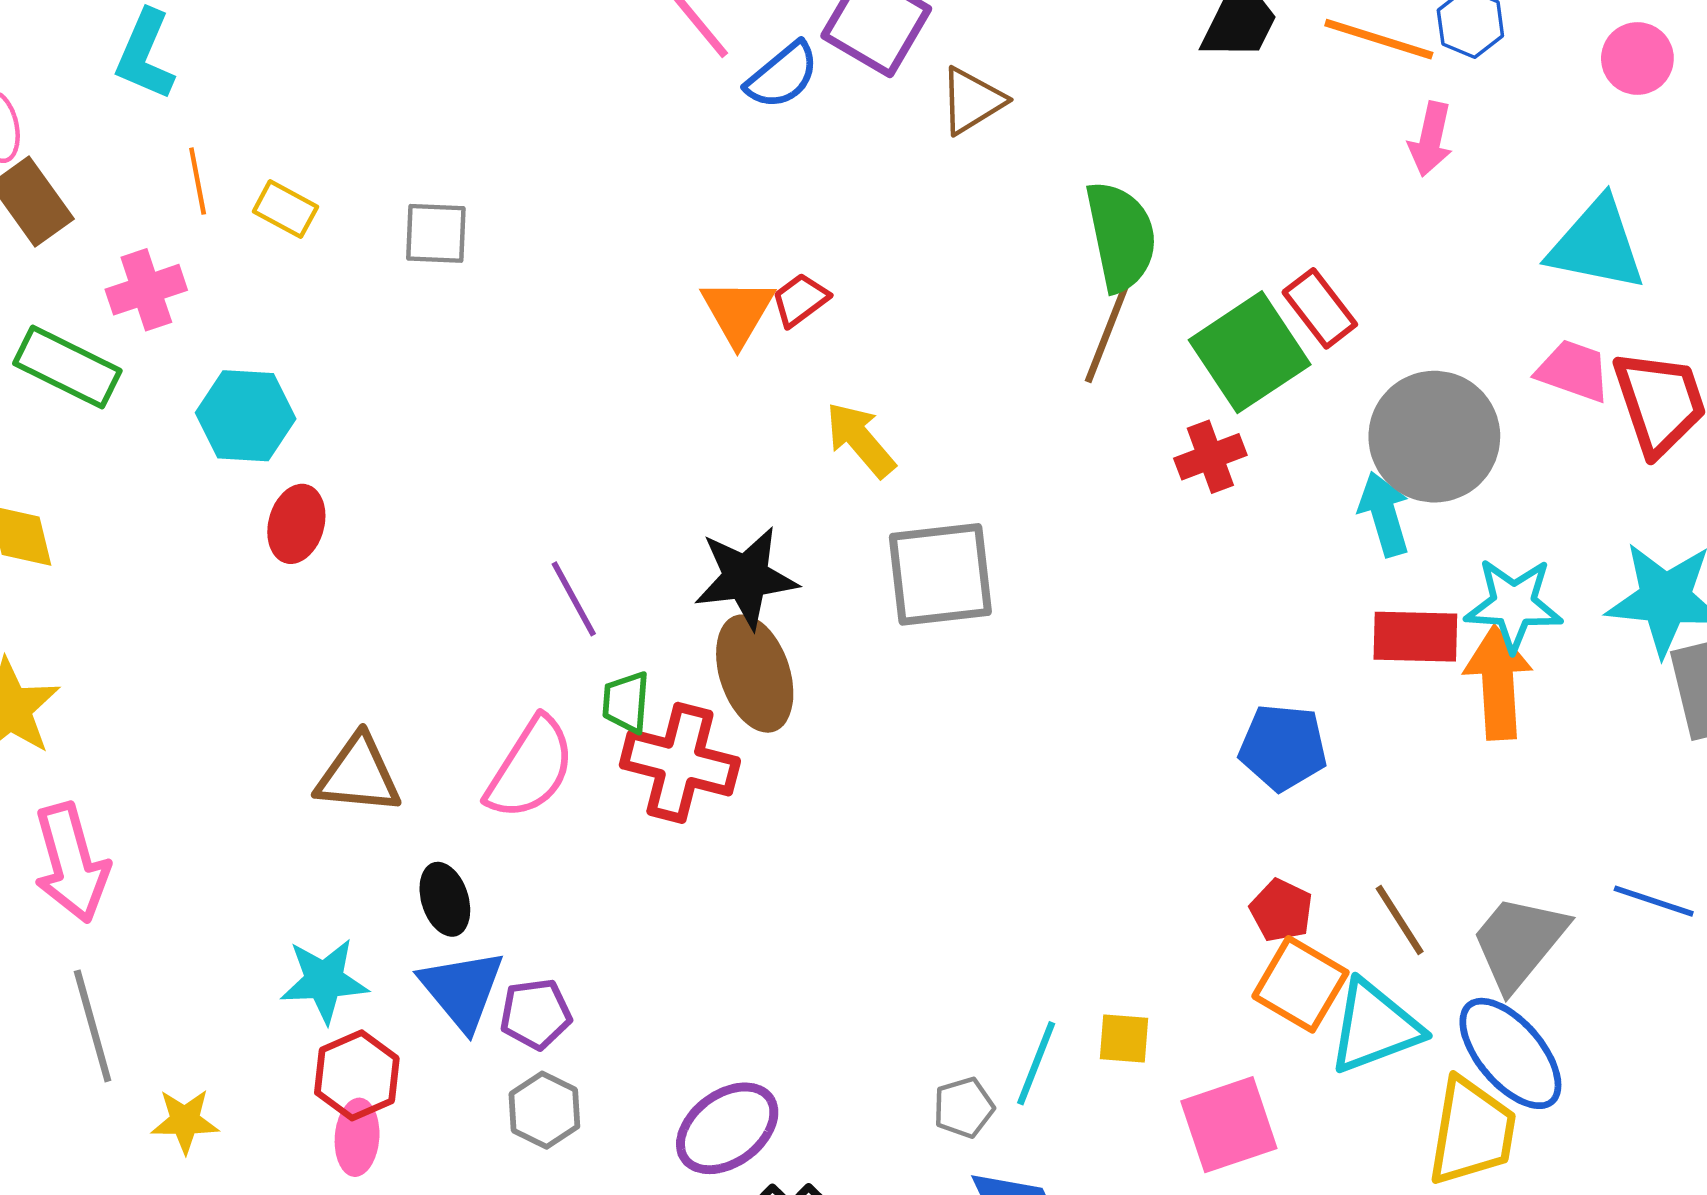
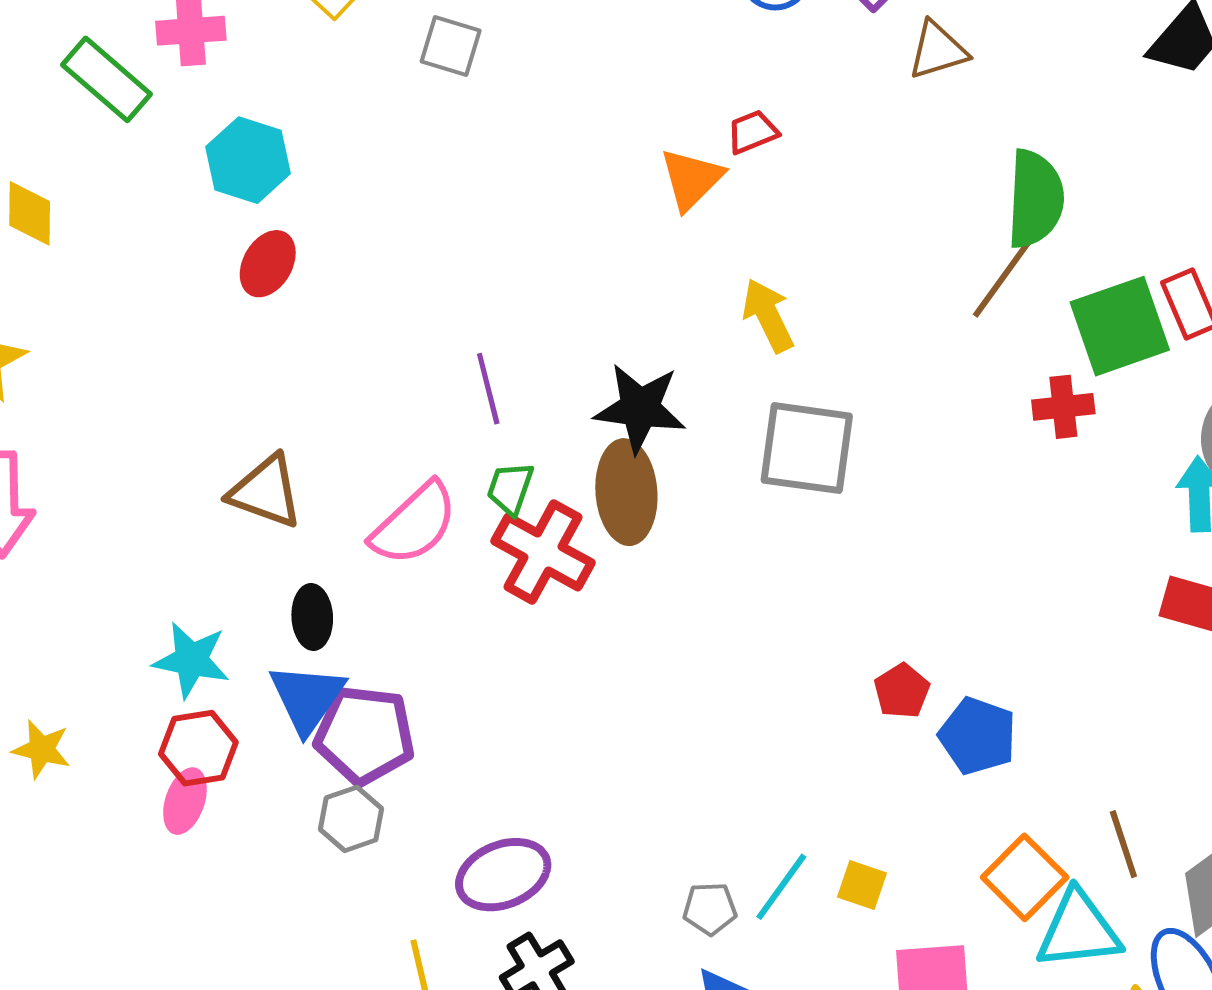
red trapezoid: (800, 300) -> (752, 132), moved
blue pentagon: (1283, 747) -> (978, 736), moved
red pentagon: (1281, 910) -> (902, 691), moved
purple pentagon: (536, 1014) -> (365, 735), size x1.6

